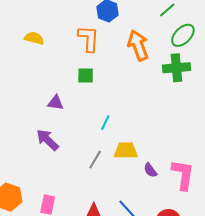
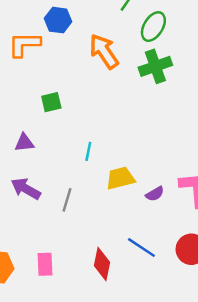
orange L-shape: (89, 39) -> (24, 44), moved, turned -80
gray line: (95, 160) -> (67, 200), moved
purple semicircle: (150, 170) -> (155, 194), turned -70

